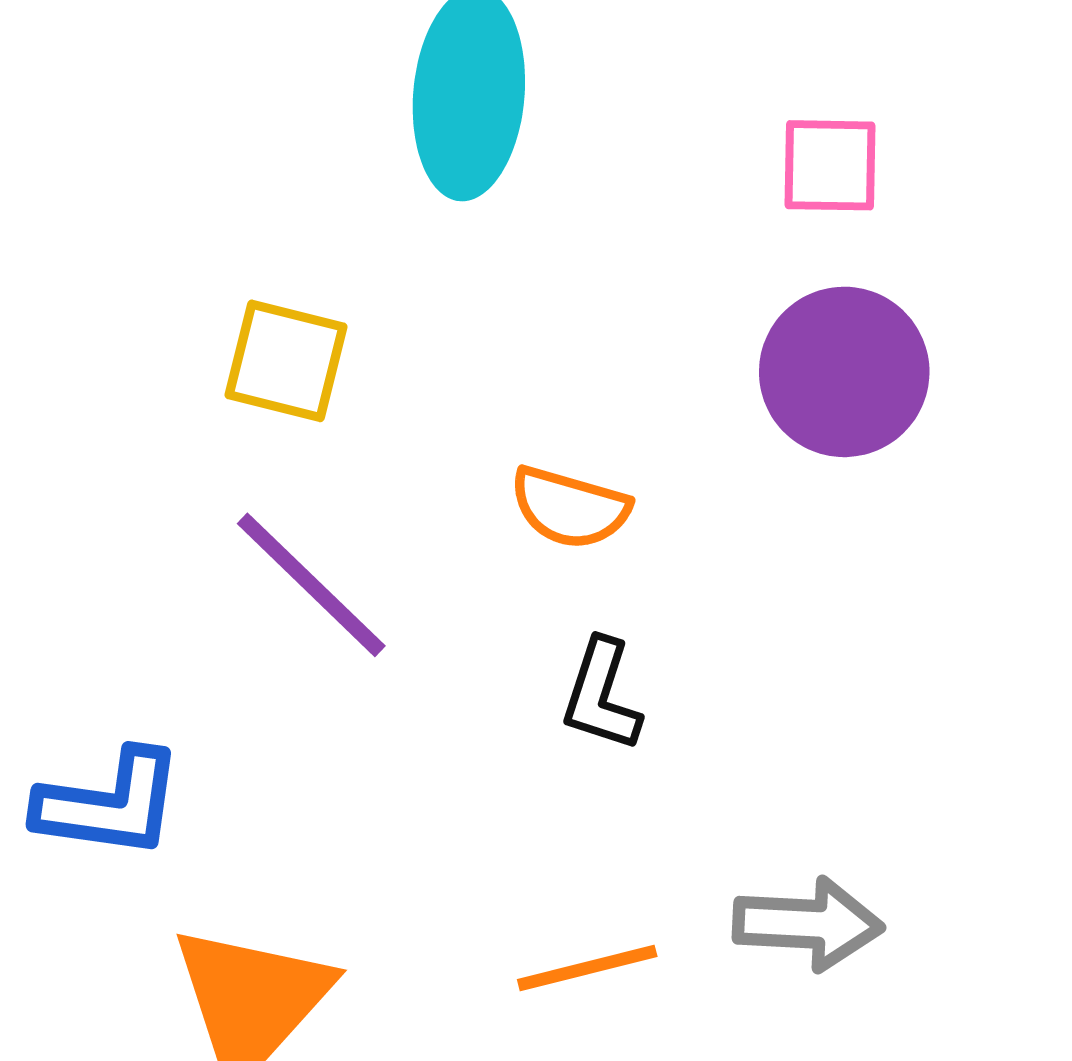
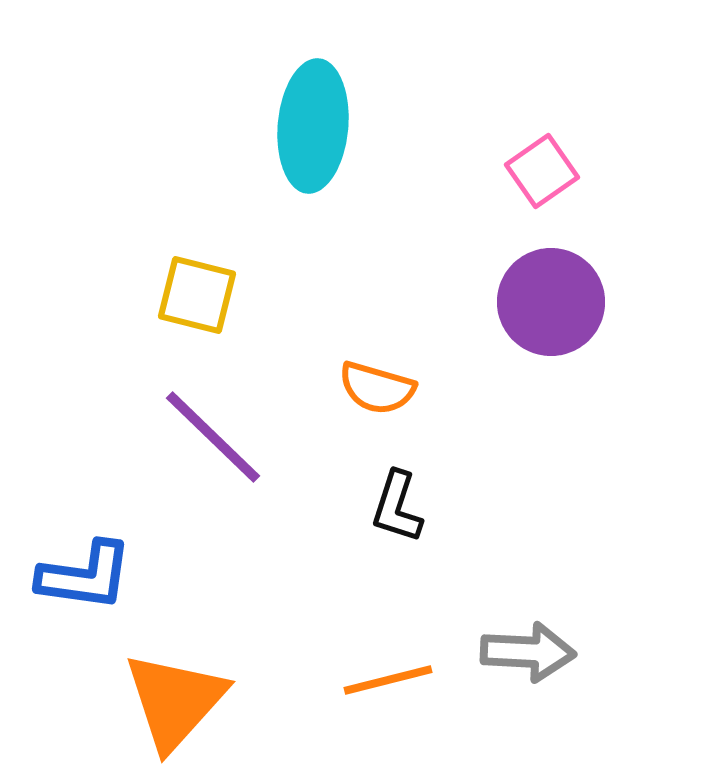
pink square: (830, 165) -> (542, 171), turned -36

